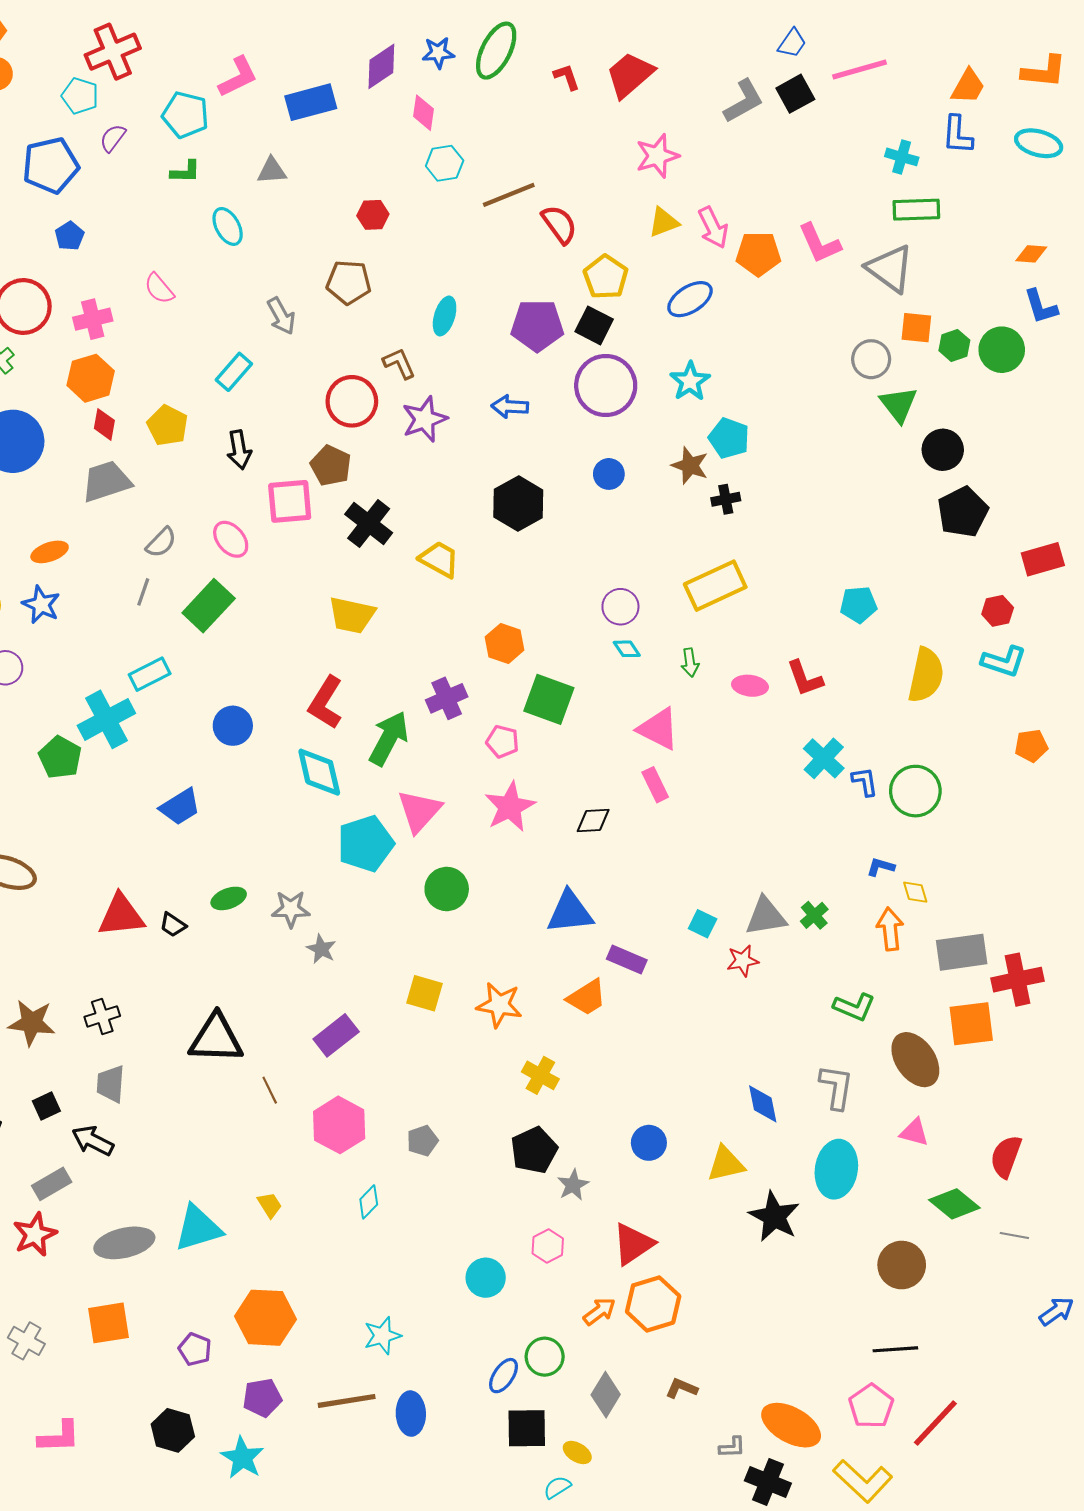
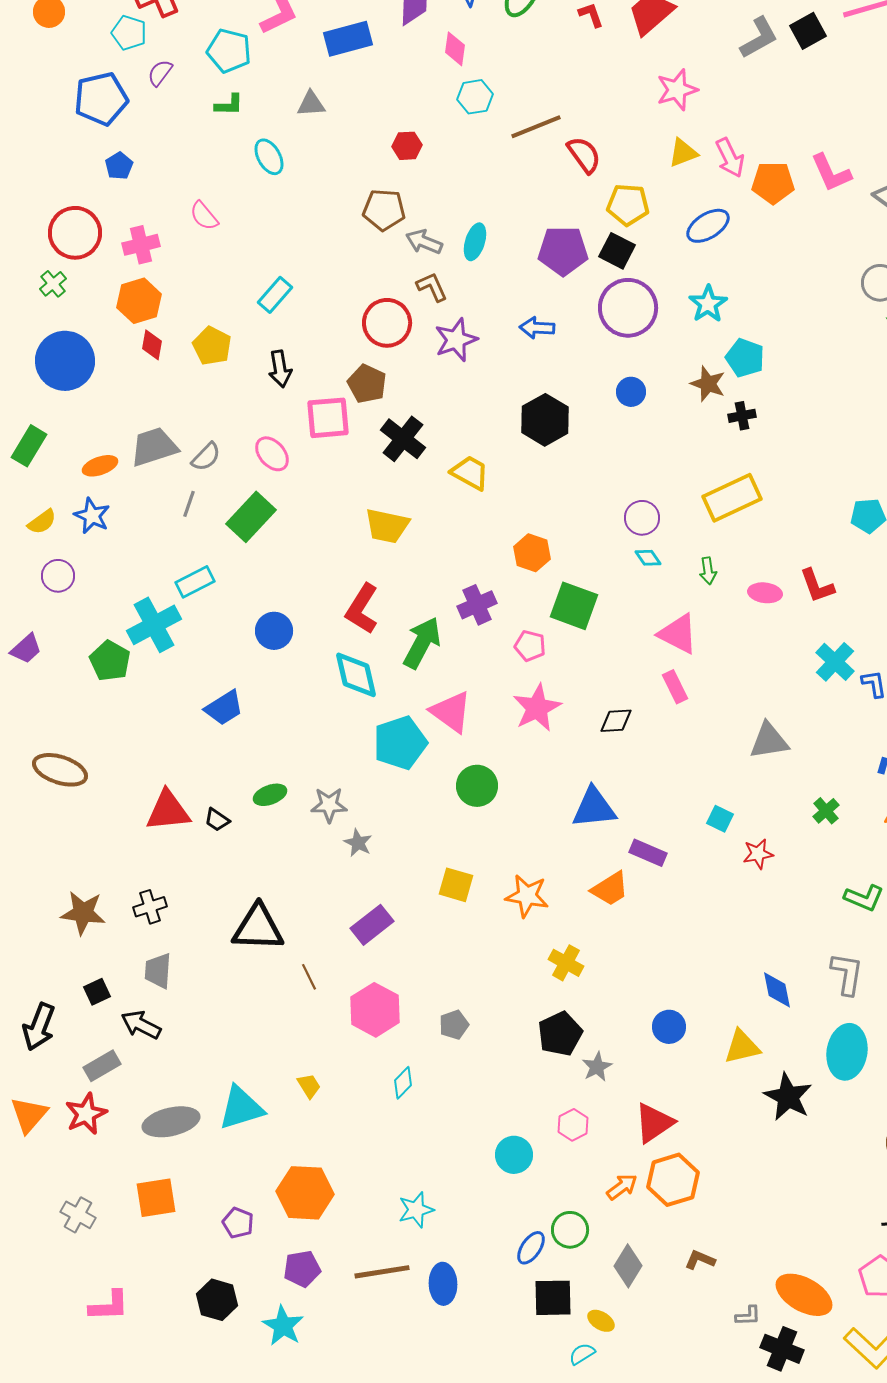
yellow pentagon: (606, 277) -> (628, 205), turned -30
gray arrow: (281, 316) -> (424, 242), moved, turned 141
gray trapezoid: (106, 481) -> (154, 447), moved
pink triangle: (419, 811) -> (451, 712), turned -36
gray triangle: (766, 916) -> (769, 741), moved

